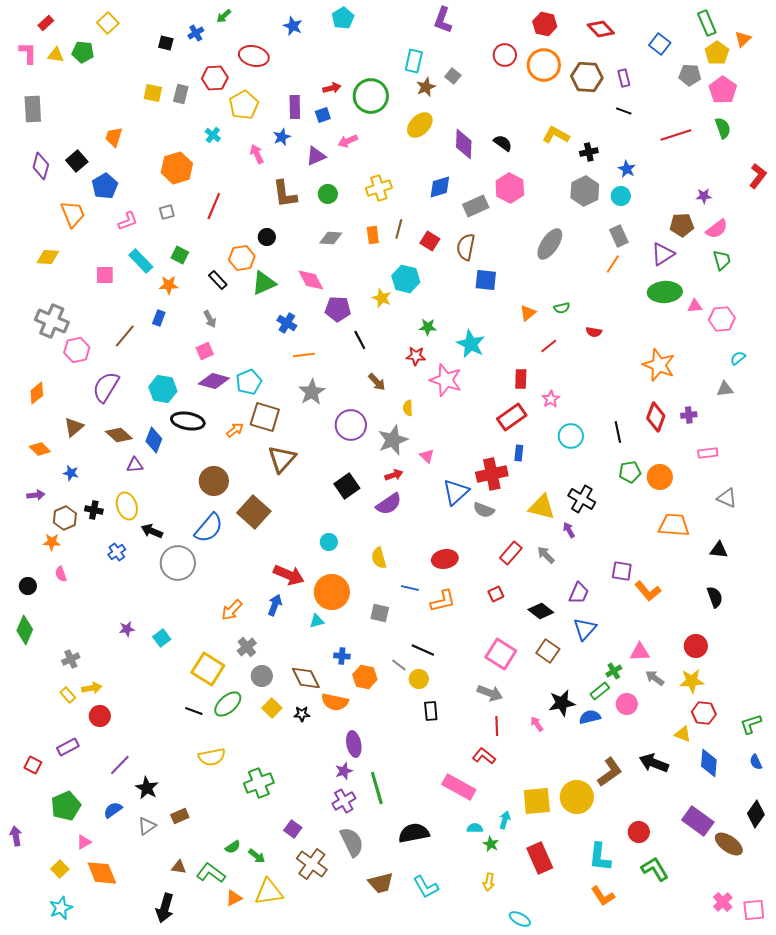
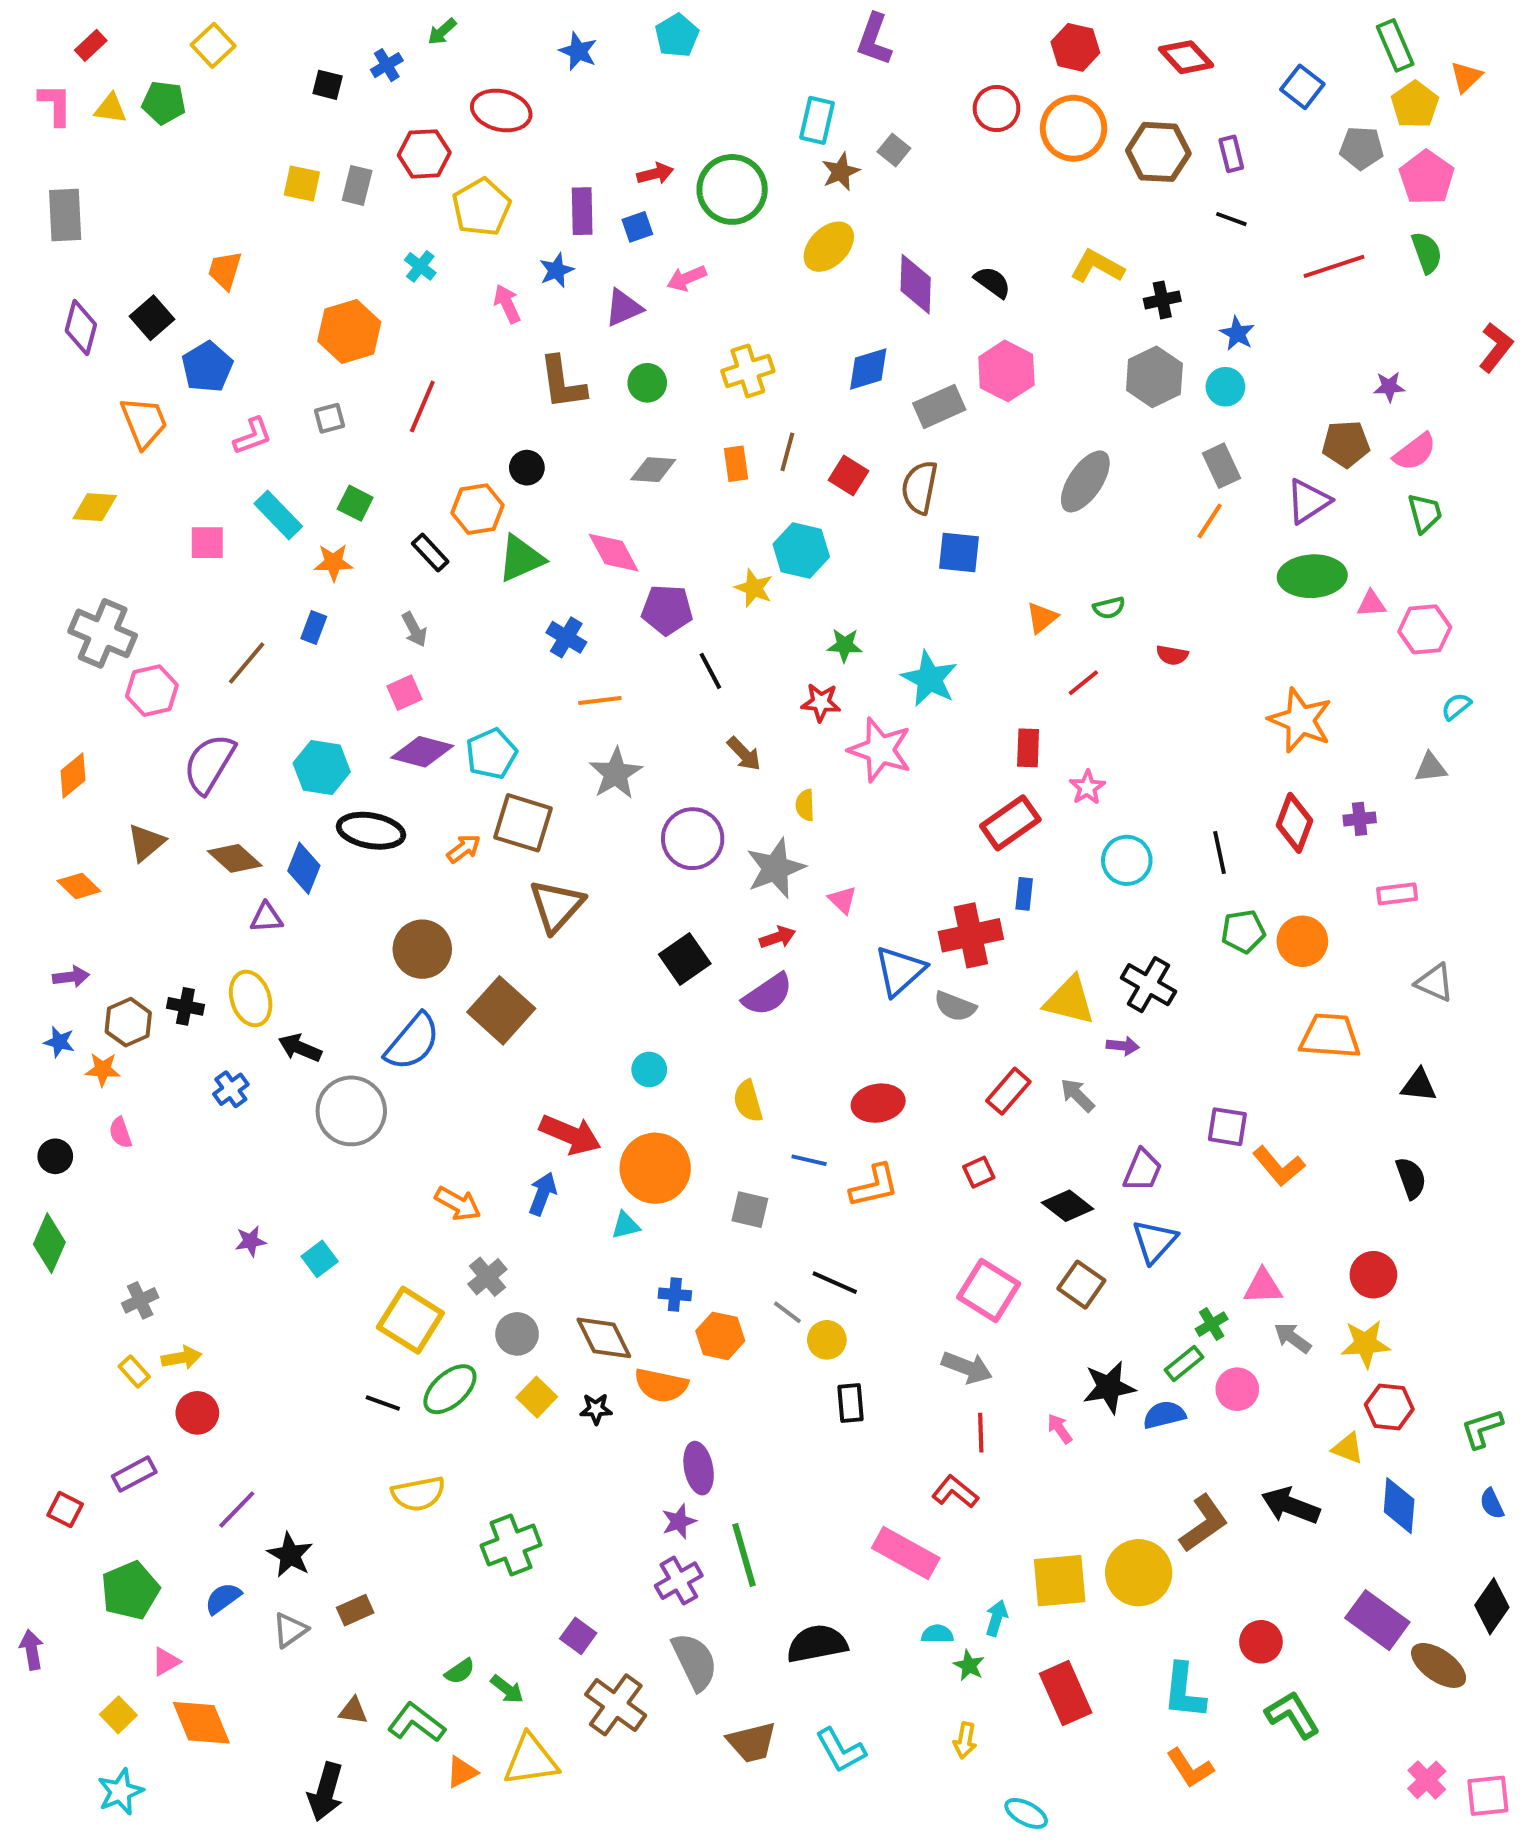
blue star: (71, 473) -> (59, 1042), moved
purple arrow: (569, 530) -> (1123, 1046), turned 126
orange arrow: (232, 610) -> (458, 1204), turned -105

